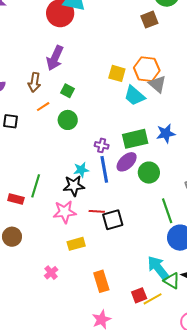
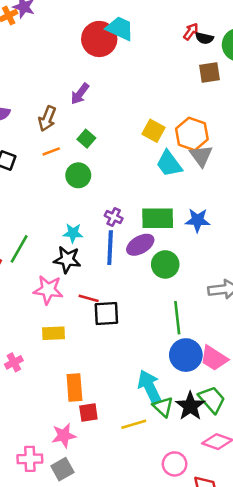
purple arrow: (55, 58) -> (80, 94), size x0.7
cyan star: (81, 170) -> (73, 233), moved
red square: (139, 295) -> (88, 412), moved

